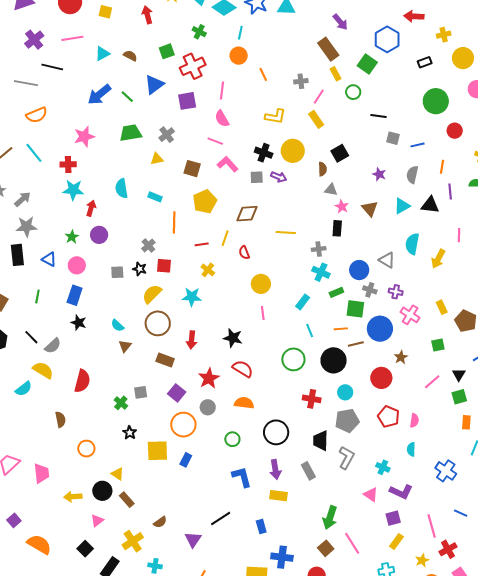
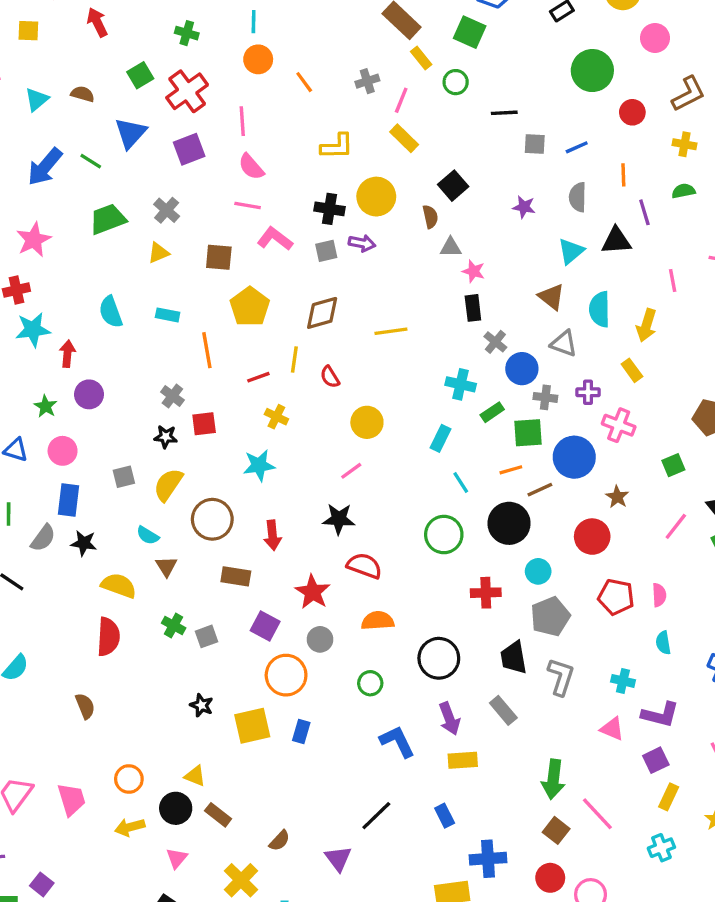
brown triangle: (370, 209) -> (551, 297), moved
gray cross: (319, 249) -> (495, 342), moved, turned -32
gray square: (117, 272) -> (124, 477), moved
yellow semicircle: (152, 294) -> (168, 485), moved
yellow rectangle: (442, 307) -> (632, 370), moved
pink line: (263, 313) -> (351, 471), moved, turned 72
gray semicircle: (53, 346) -> (43, 538), moved
yellow semicircle: (43, 370) -> (119, 586), moved
green cross: (121, 403) -> (174, 625), moved
orange circle: (86, 449) -> (129, 779), moved

